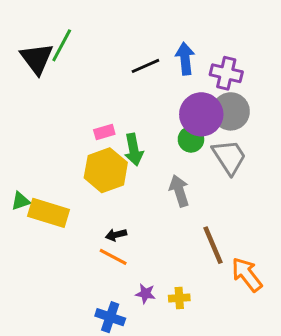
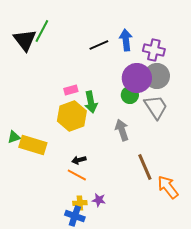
yellow cross: (179, 298) -> (80, 203), moved

